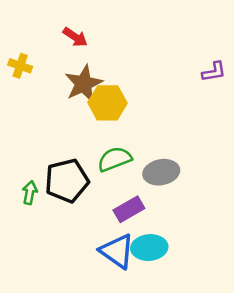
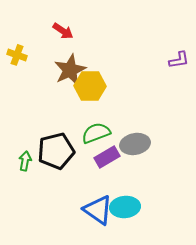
purple rectangle: (129, 209) -> (107, 157), moved

